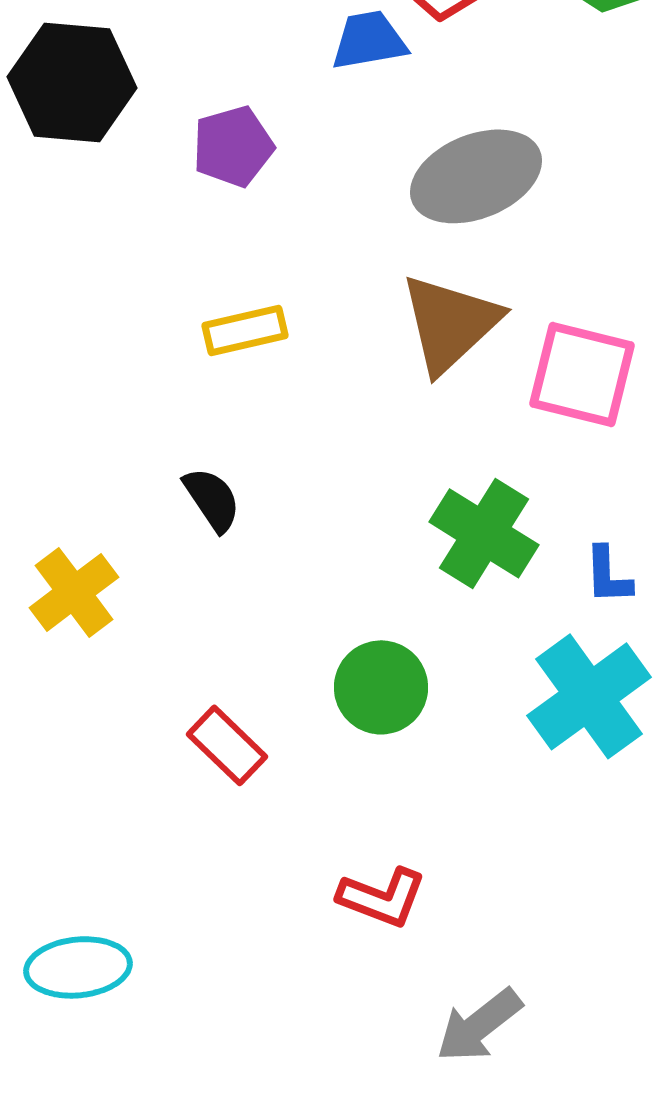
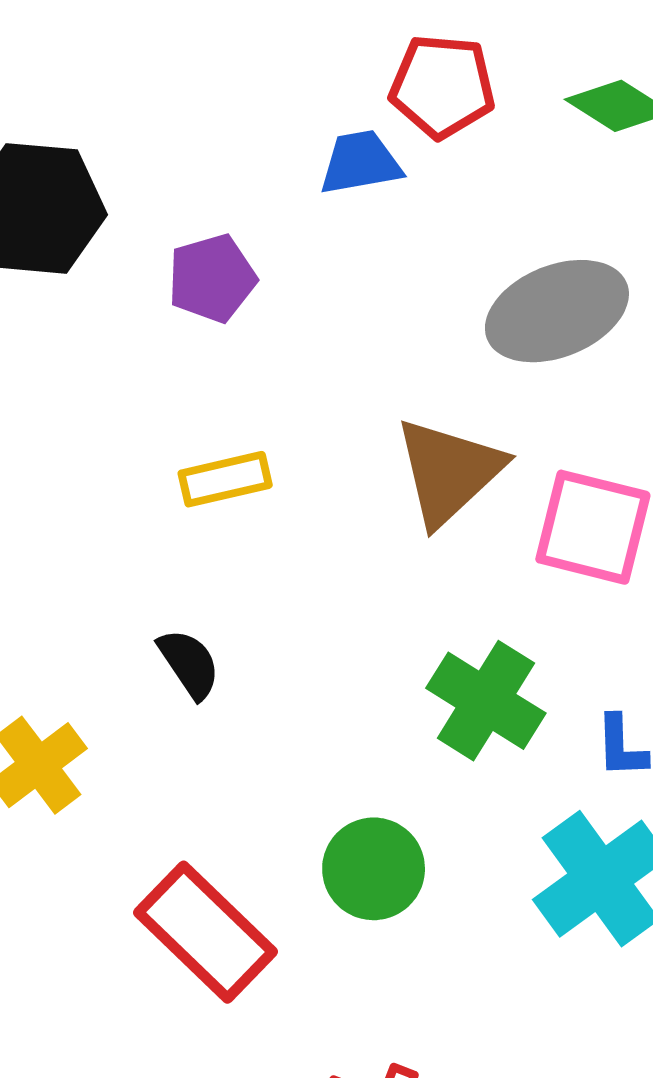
gray ellipse: (476, 176) -> (557, 311), moved
red rectangle: (227, 745) -> (205, 932), size x1.6

